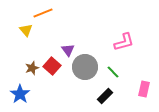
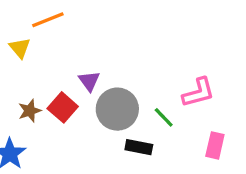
pink L-shape: (124, 42) -> (198, 93), moved
black rectangle: (105, 96) -> (139, 147), moved, turned 56

